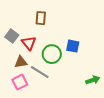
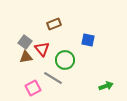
brown rectangle: (41, 18) -> (54, 24), turned 64
blue square: (73, 46) -> (88, 40), moved
brown triangle: (21, 62) -> (26, 57), moved

